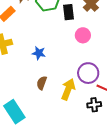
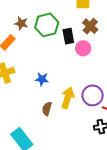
pink circle: (83, 35) -> (83, 48), moved
yellow arrow: (68, 89) -> (68, 98), moved

